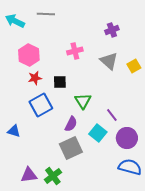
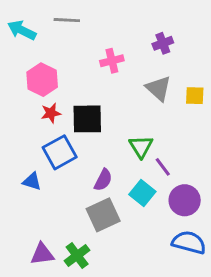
pink cross: (75, 51) -> (112, 61), moved
yellow square: (134, 66) -> (195, 96), turned 32
black square: (60, 82) -> (87, 119), size x1.6
green triangle: (83, 101) -> (141, 146), moved
blue triangle: (14, 131) -> (32, 181), moved

